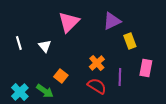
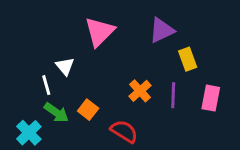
white line: (19, 43) -> (46, 85), moved
purple line: (120, 77) -> (173, 95), moved
red semicircle: (97, 86) -> (124, 131), moved
green arrow: (45, 91) -> (56, 113), moved

